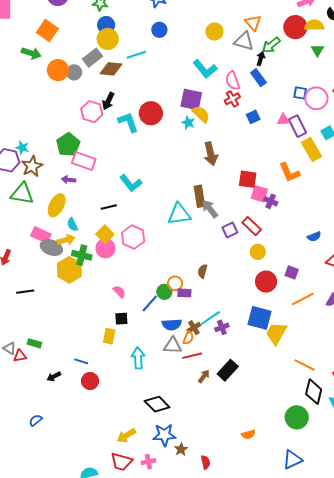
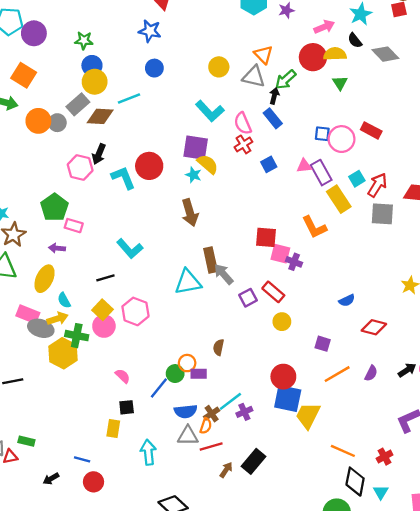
brown arrow: (211, 154) -> (190, 213), moved
pink rectangle: (84, 161) -> (74, 226), size x0.7
red circle: (266, 282) -> (283, 377), moved

